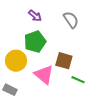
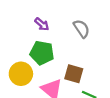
green pentagon: (35, 42) -> (42, 53), turned 30

